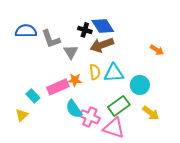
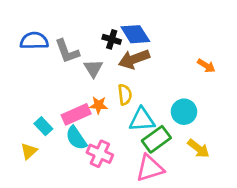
cyan triangle: (114, 73) -> (142, 120), moved
cyan semicircle: (74, 109) -> (76, 138), moved
pink cross: (90, 117) -> (100, 154), moved
pink triangle: (114, 128) -> (150, 168), turned -35

